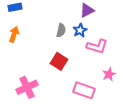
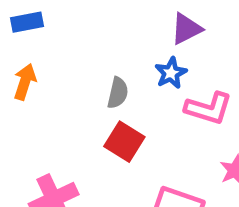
gray semicircle: (61, 30) -> (118, 93), moved

